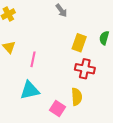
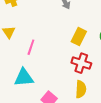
yellow semicircle: (77, 97) -> (81, 89), moved

